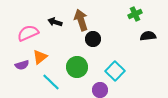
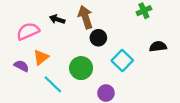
black semicircle: (148, 36) -> (158, 46), moved
purple semicircle: (22, 65) -> (21, 66), turned -136
cyan square: (115, 71) -> (122, 60), moved

